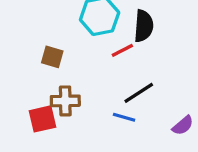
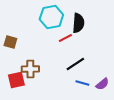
brown square: (52, 57) -> (10, 42), moved
blue line: (124, 117) -> (82, 83), moved

